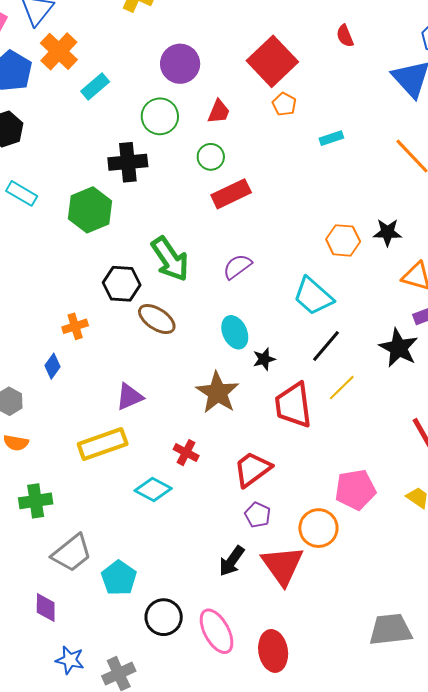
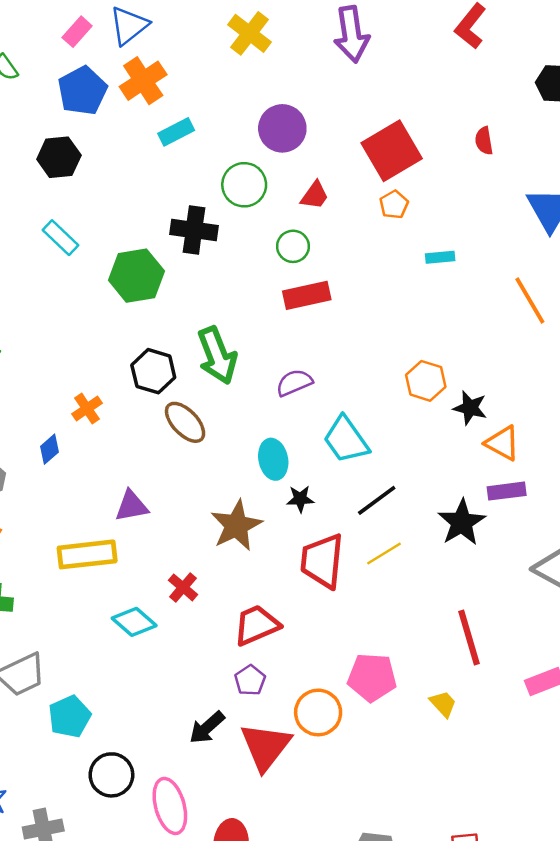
black star: (387, 232) -> (470, 408), moved
cyan trapezoid: (313, 296) -> (346, 440), moved
orange cross: (75, 326) -> (87, 409), turned -30

